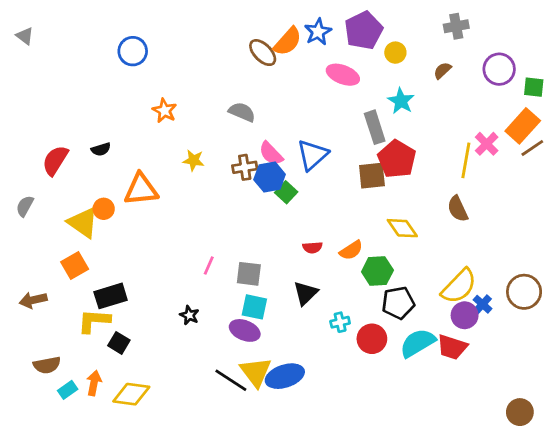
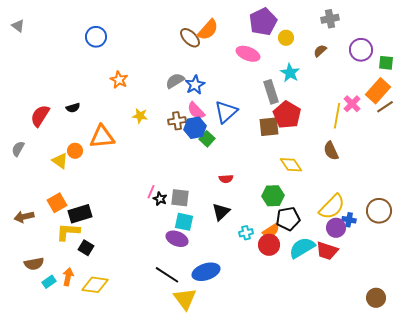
blue star: (318, 32) -> (195, 85), moved
gray semicircle: (242, 112) -> (175, 81), turned -54
yellow triangle: (83, 223) -> (60, 161), size x0.7
orange semicircle: (351, 250) -> (271, 231), moved
orange square: (75, 265) -> (57, 203), moved
blue cross: (483, 304) -> (349, 220), turned -32
black star: (189, 315) -> (160, 199), moved
yellow triangle: (256, 372) -> (185, 299), moved

